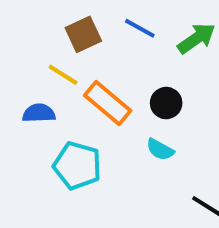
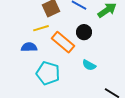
yellow line: (63, 75) -> (41, 28), turned -49
black circle: (166, 103) -> (84, 32), moved

